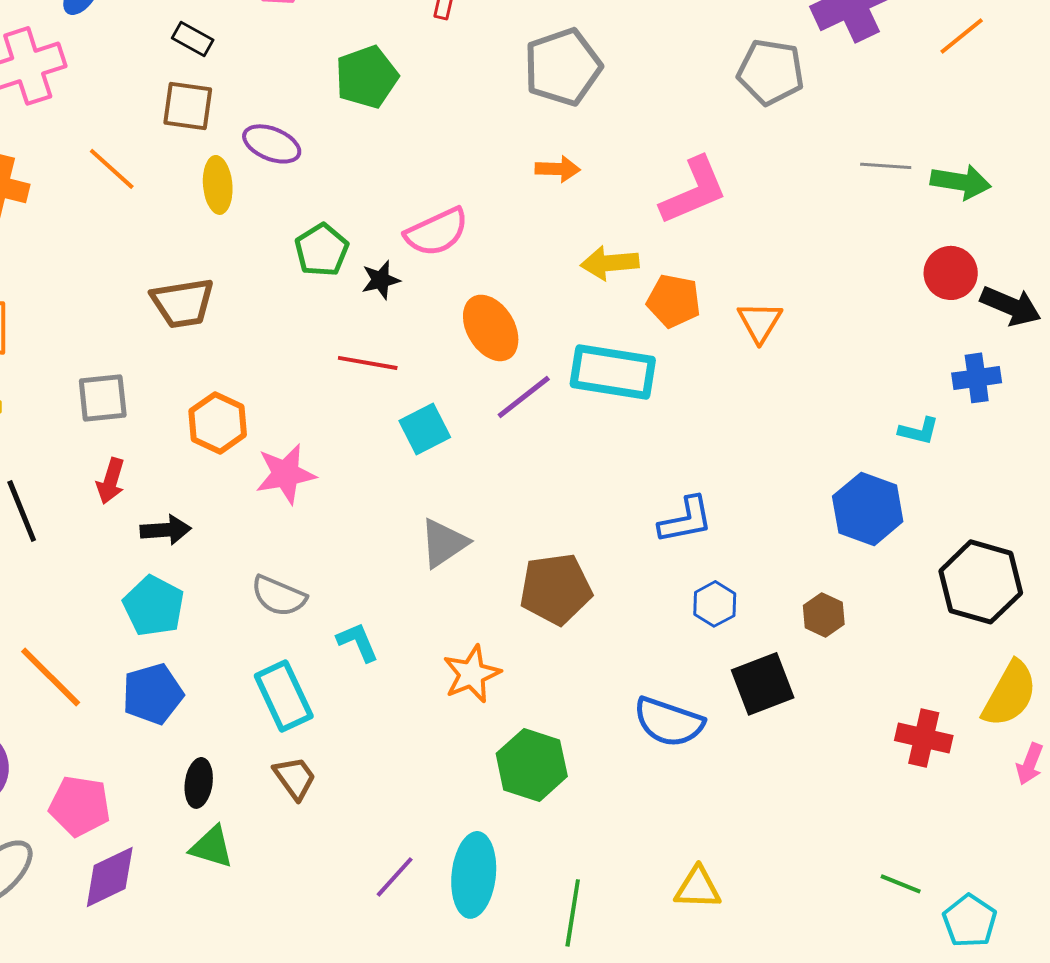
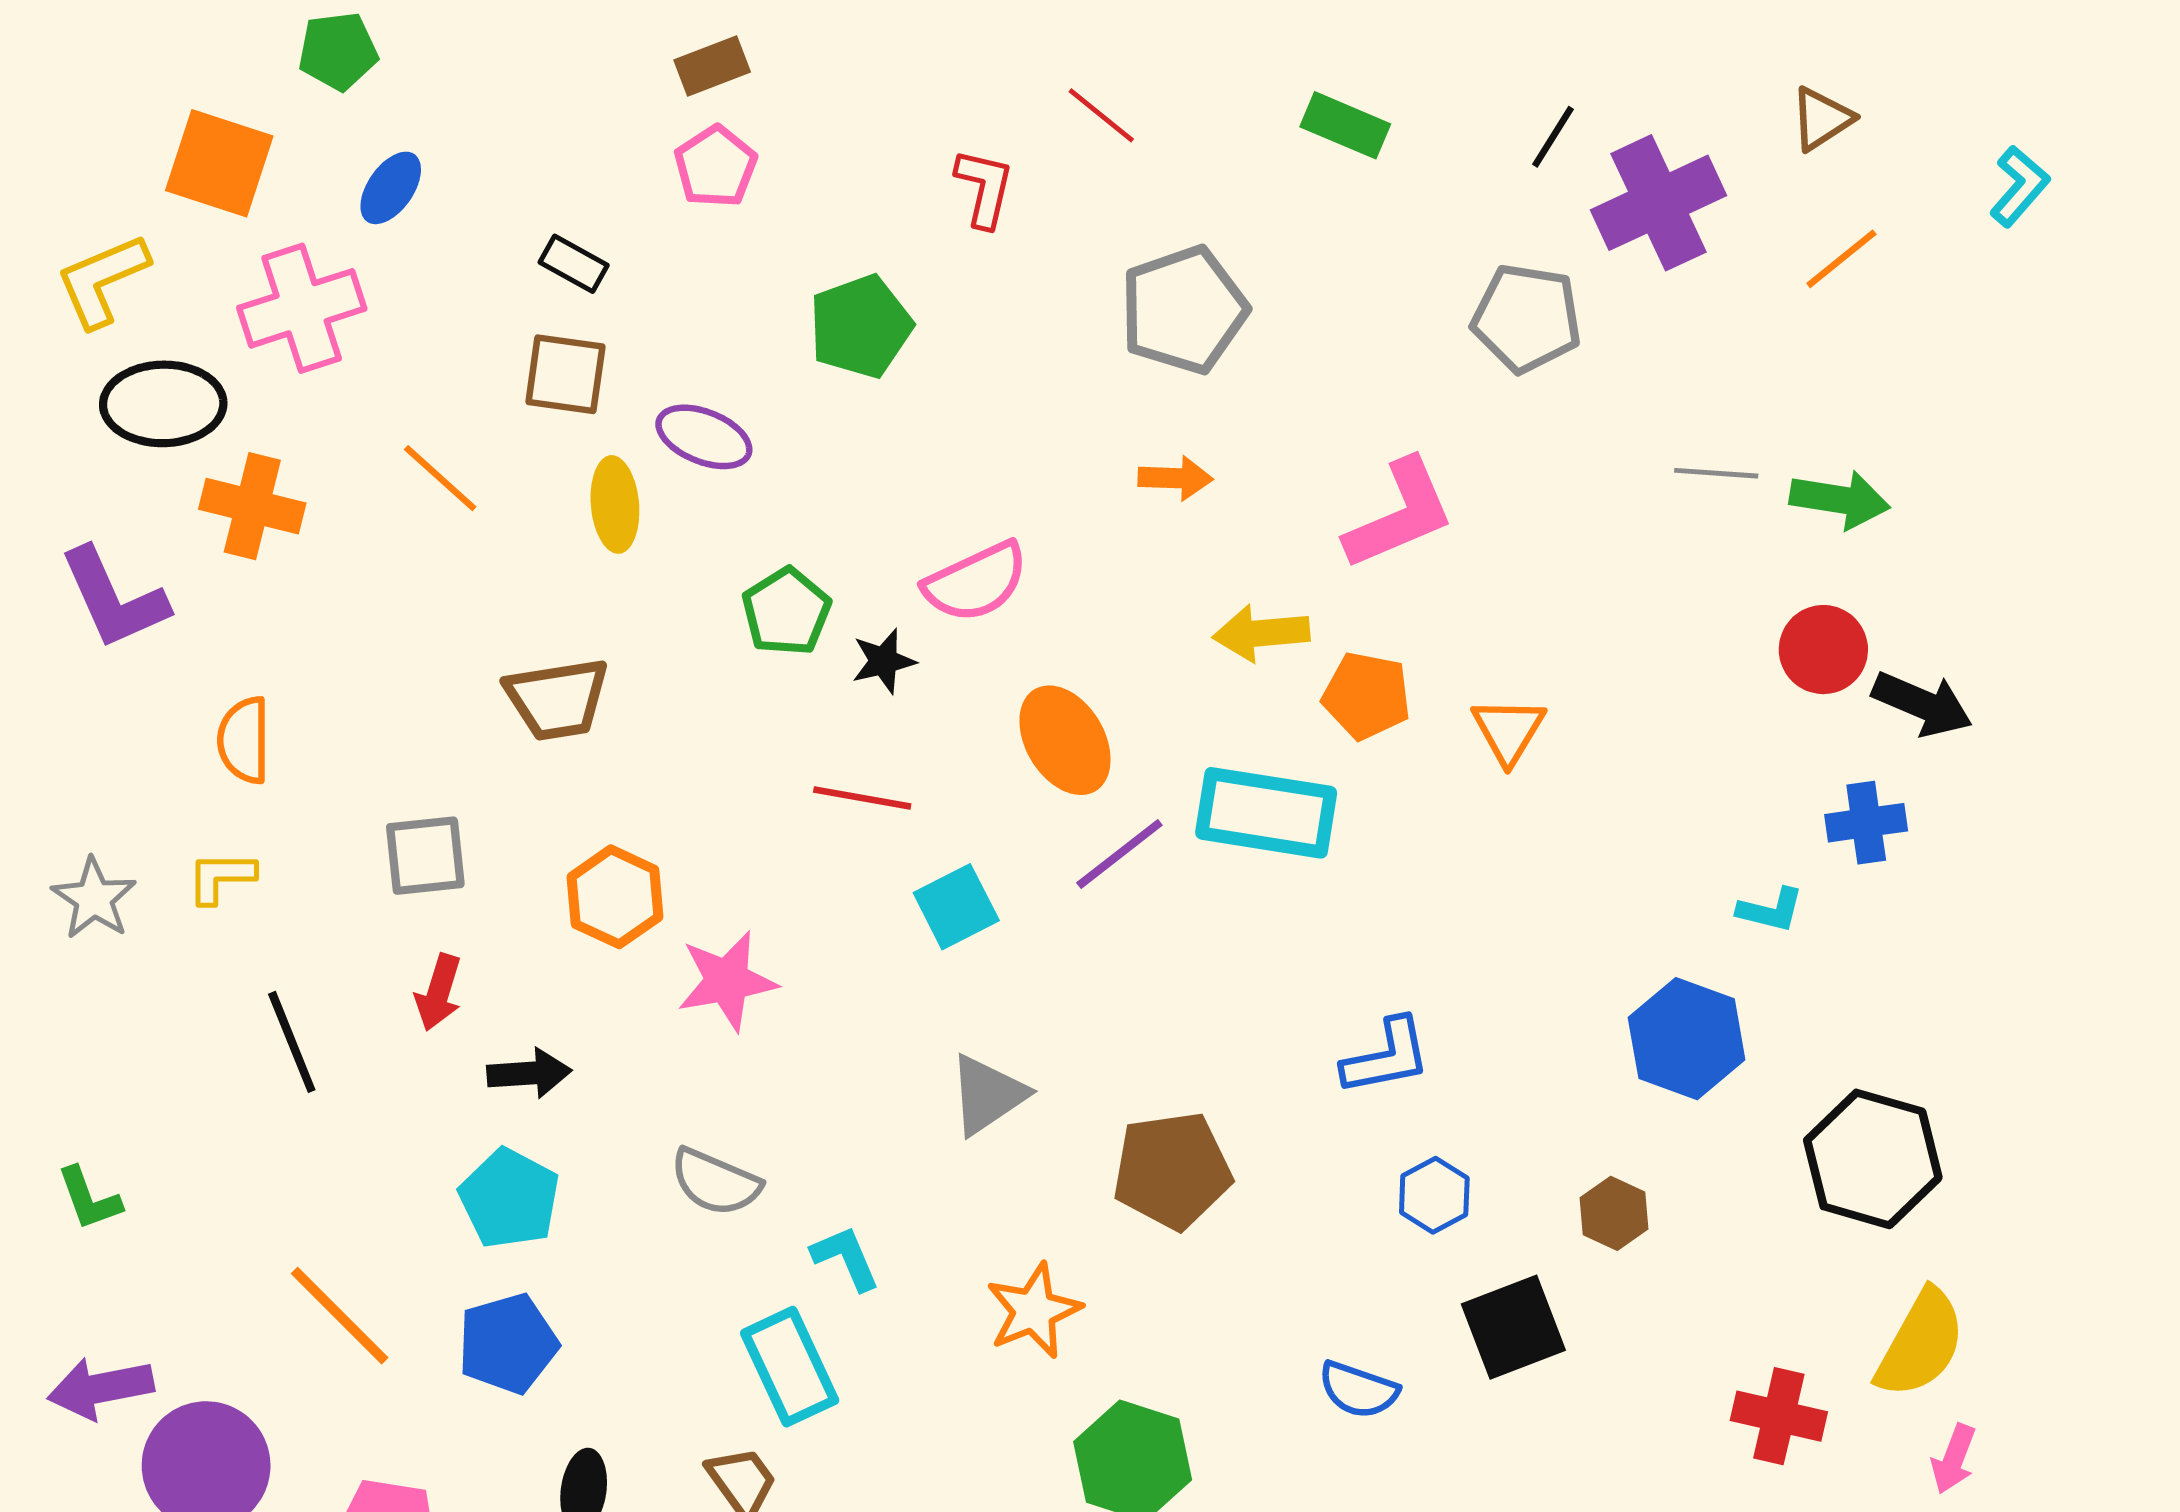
cyan rectangle: (284, 696) -> (790, 1367), moved
blue semicircle: (669, 722) -> (1358, 1390), size x0.7

